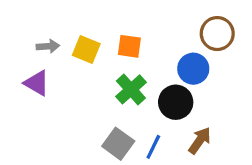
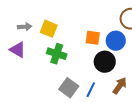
orange square: (129, 46) -> (93, 38), moved
green cross: (131, 89) -> (57, 54), moved, turned -30

